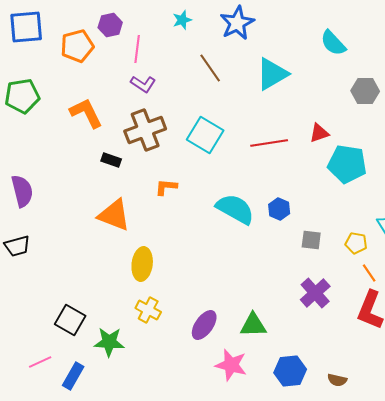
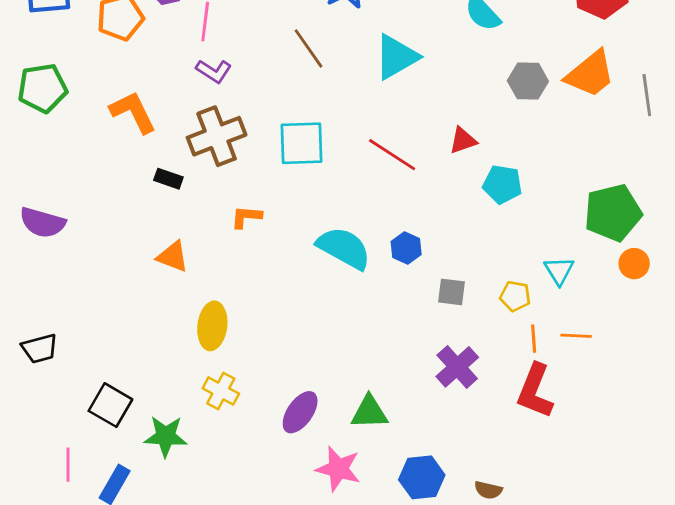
cyan square: (205, 135) -> (301, 143), turned -33
red line: (269, 143) -> (392, 155), turned 42
cyan pentagon: (347, 164) -> (502, 184), size x0.7
purple semicircle: (22, 191) -> (42, 223), turned 120
orange triangle: (114, 215) -> (173, 257), size x0.7
black trapezoid: (17, 246) -> (40, 349), moved
orange line: (369, 273) -> (534, 339), turned 30
pink line: (40, 362) -> (68, 465), turned -65

